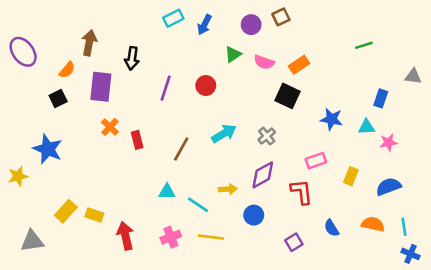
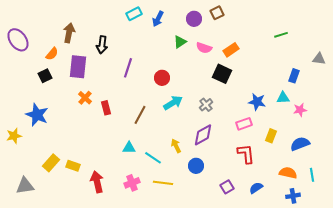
red circle: (206, 86) -> (162, 78), moved
blue star: (331, 119) -> (257, 102), moved
yellow arrow: (228, 189) -> (176, 146), turned -112
red L-shape: (302, 192) -> (246, 154), moved
blue semicircle: (331, 228) -> (256, 188), moved, turned 88
blue cross: (411, 254) -> (293, 196), moved, turned -32

